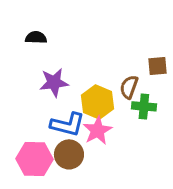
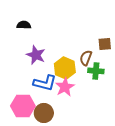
purple star: (54, 82) -> (36, 55), turned 30
brown circle: (69, 154) -> (44, 113), moved

